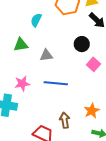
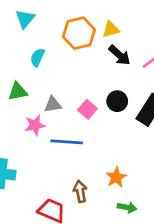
black circle: (82, 44) -> (117, 101), moved
pink square: (94, 64) -> (87, 109), moved
pink star: (22, 84) -> (35, 125), moved

